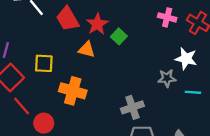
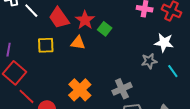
yellow square: (44, 63) -> (46, 45), moved
orange cross: (73, 91) -> (80, 90), moved, turned 35
cyan line: (193, 92) -> (173, 71), turned 56

